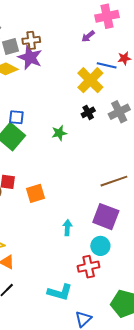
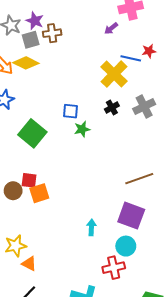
purple star: (30, 57) -> (35, 21), moved, size x0.7
blue square: (16, 117) -> (71, 111), moved
orange square: (35, 193) -> (39, 193), moved

